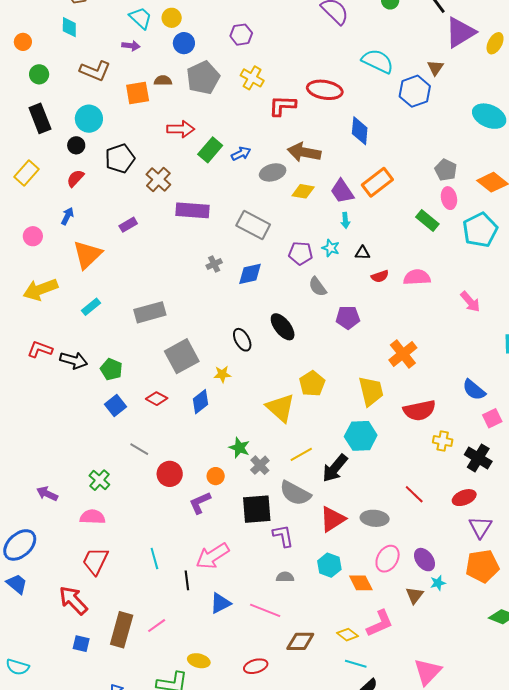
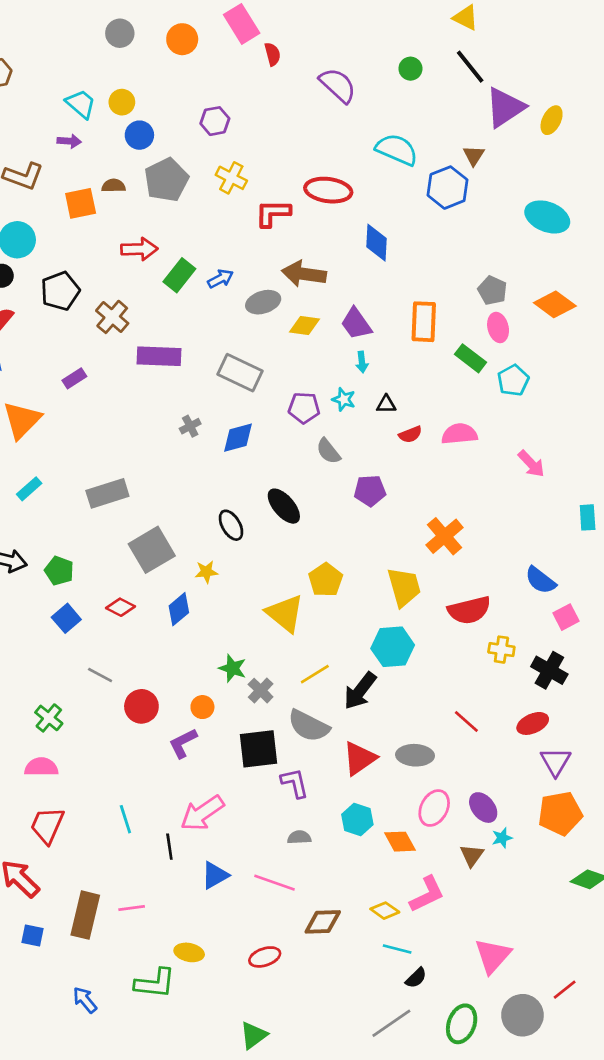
orange rectangle: (377, 182) -> (424, 322), moved, turned -48
cyan pentagon: (480, 230) -> (513, 380), moved, size x0.7
pink line: (157, 626) -> (132, 908), turned 30

